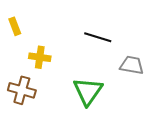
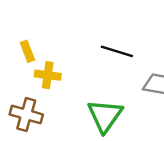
yellow rectangle: (15, 26) -> (27, 51), moved

